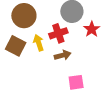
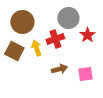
brown arrow: (63, 55) -> (59, 69), moved
pink square: (76, 82) -> (85, 74), moved

